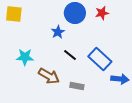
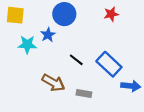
blue circle: (75, 13) -> (64, 14), moved
blue star: (58, 32) -> (48, 35), moved
cyan star: (25, 57) -> (27, 45), moved

